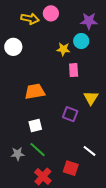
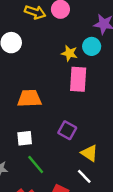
pink rectangle: (74, 70) -> (78, 79), size x1.5
yellow triangle: (91, 98) -> (89, 153), moved, turned -35
green line: (38, 150) -> (36, 165), moved

